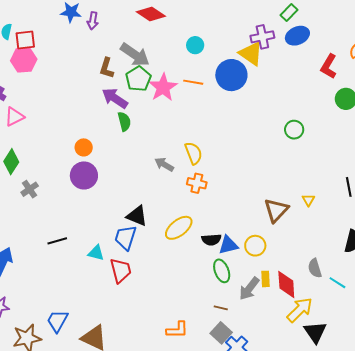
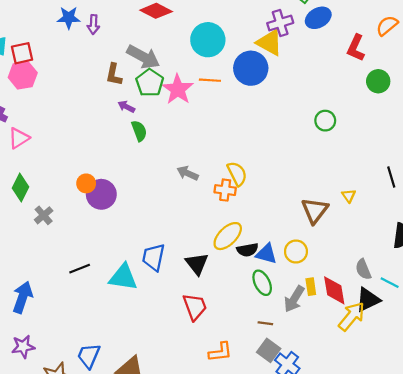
cyan circle: (195, 45) -> (208, 40), size x1.8
purple arrow: (115, 98) -> (126, 107), size x0.6
orange circle: (84, 147) -> (86, 183), moved
yellow semicircle: (194, 153) -> (237, 174), moved
black triangle: (137, 216) -> (197, 264), moved, turned 35
yellow ellipse: (179, 228) -> (228, 236), moved
blue triangle: (228, 245) -> (266, 254), turned 35
cyan triangle: (96, 253) -> (123, 277), size x1.6
red trapezoid: (121, 270) -> (195, 307), moved
black triangle: (315, 332) -> (368, 300), moved, turned 45

